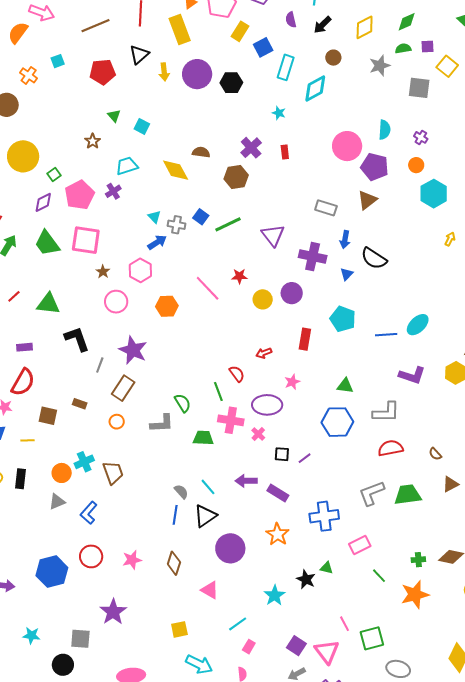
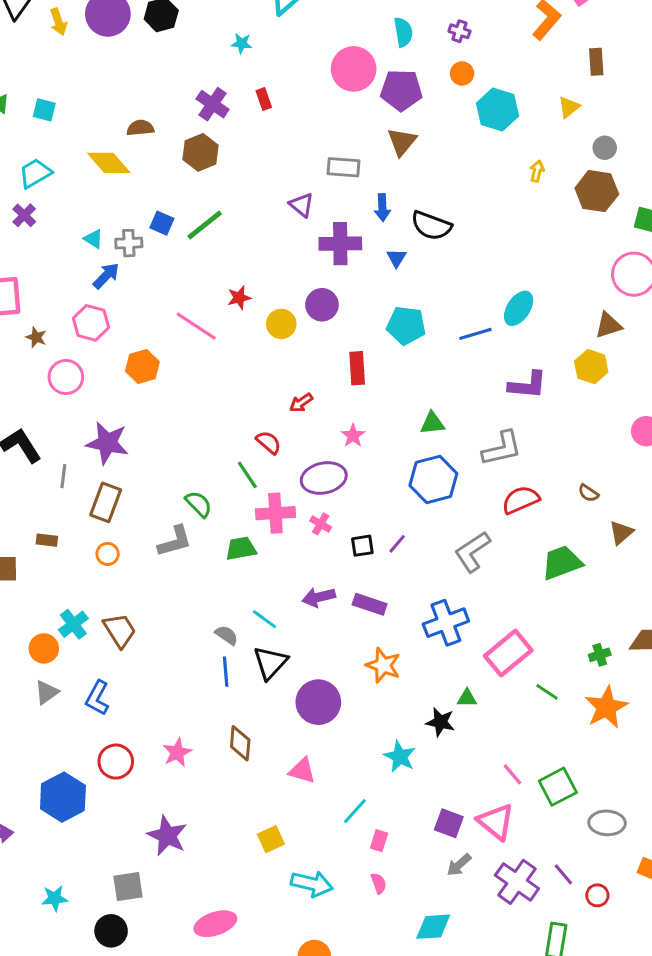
purple triangle: (273, 235) -> (302, 205), moved, size x0.7
gray L-shape: (372, 493) -> (472, 552), moved
pink rectangle: (360, 545) -> (508, 653), size x1.4

